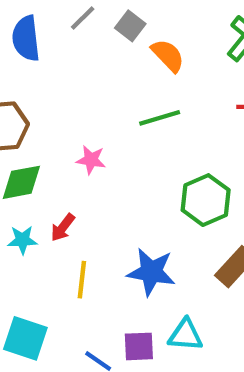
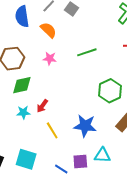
orange semicircle: (168, 55) -> (48, 30), moved
pink star: (91, 160) -> (50, 58), moved
yellow line: (82, 280) -> (52, 130), turned -36

